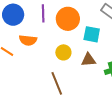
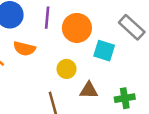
brown triangle: (88, 60) -> (89, 90), moved

